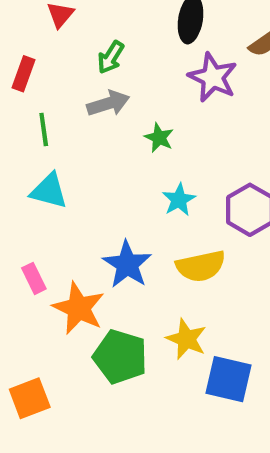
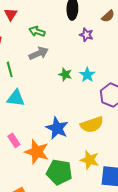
green arrow: (111, 57) -> (37, 31), turned 84
purple star: (213, 77) -> (86, 35), size x0.6
green star: (159, 138) -> (65, 74), moved
cyan star: (179, 200) -> (87, 75), moved

